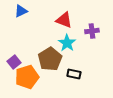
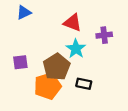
purple square: (14, 62) -> (20, 62), moved, turned 32
orange pentagon: (27, 77) -> (48, 86), moved

